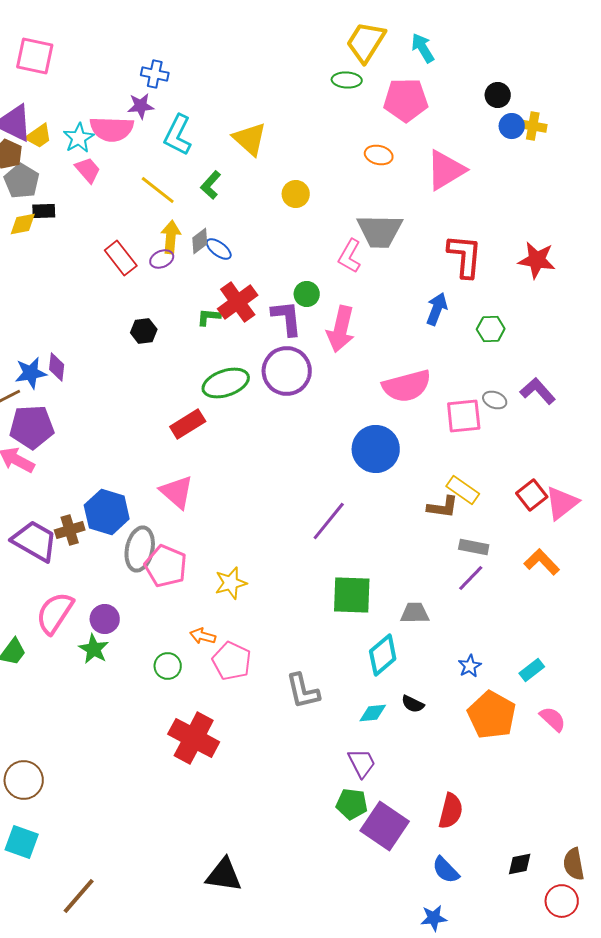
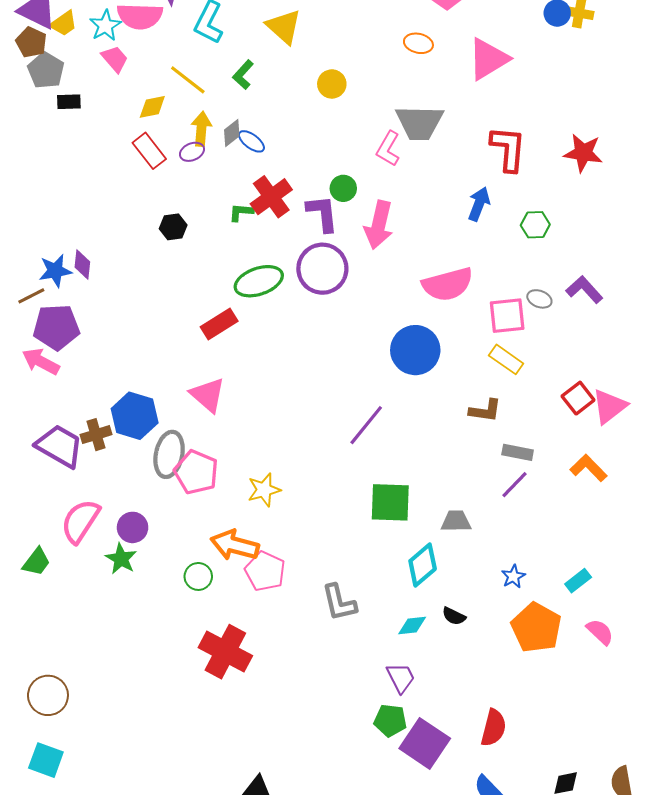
yellow diamond: (23, 224) -> (152, 107), moved
yellow rectangle: (463, 490) -> (506, 359), moved
orange arrow: (203, 636) -> (235, 545), size x1.8

